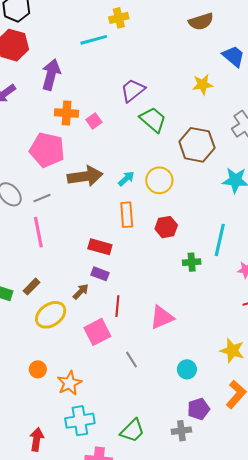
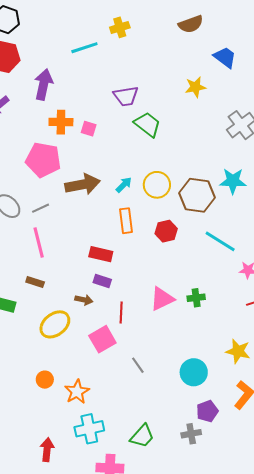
yellow cross: (119, 18) -> (120, 27), moved
purple trapezoid: (133, 90) -> (126, 96), turned -148
pink square: (94, 121) -> (89, 129), turned -35
brown hexagon: (197, 145) -> (197, 195), moved
cyan line: (220, 240) -> (220, 241), turned -68
green cross: (192, 262) -> (196, 298), moved
brown rectangle: (31, 287) -> (35, 282), moved, turned 66
brown arrow: (81, 292) -> (84, 300), turned 60
pink triangle: (162, 317) -> (162, 299), moved
cyan circle: (187, 369) -> (194, 372), size x1.4

